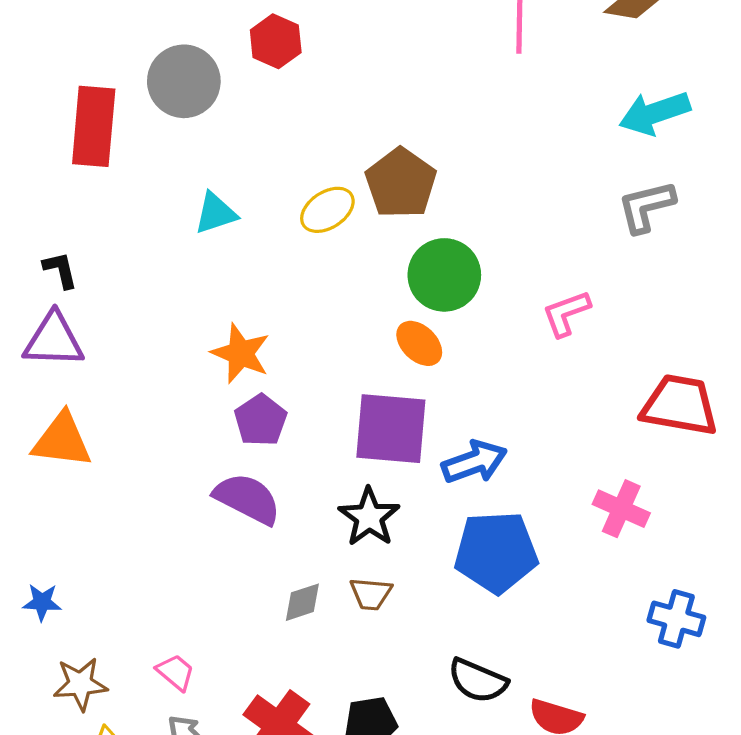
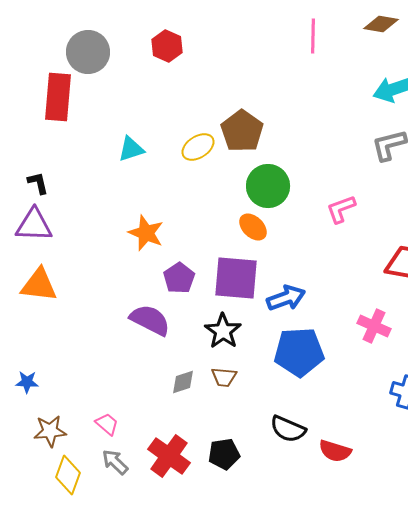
gray circle: (184, 81) -> (88, 52), moved
purple pentagon: (261, 420) -> (179, 278), moved

